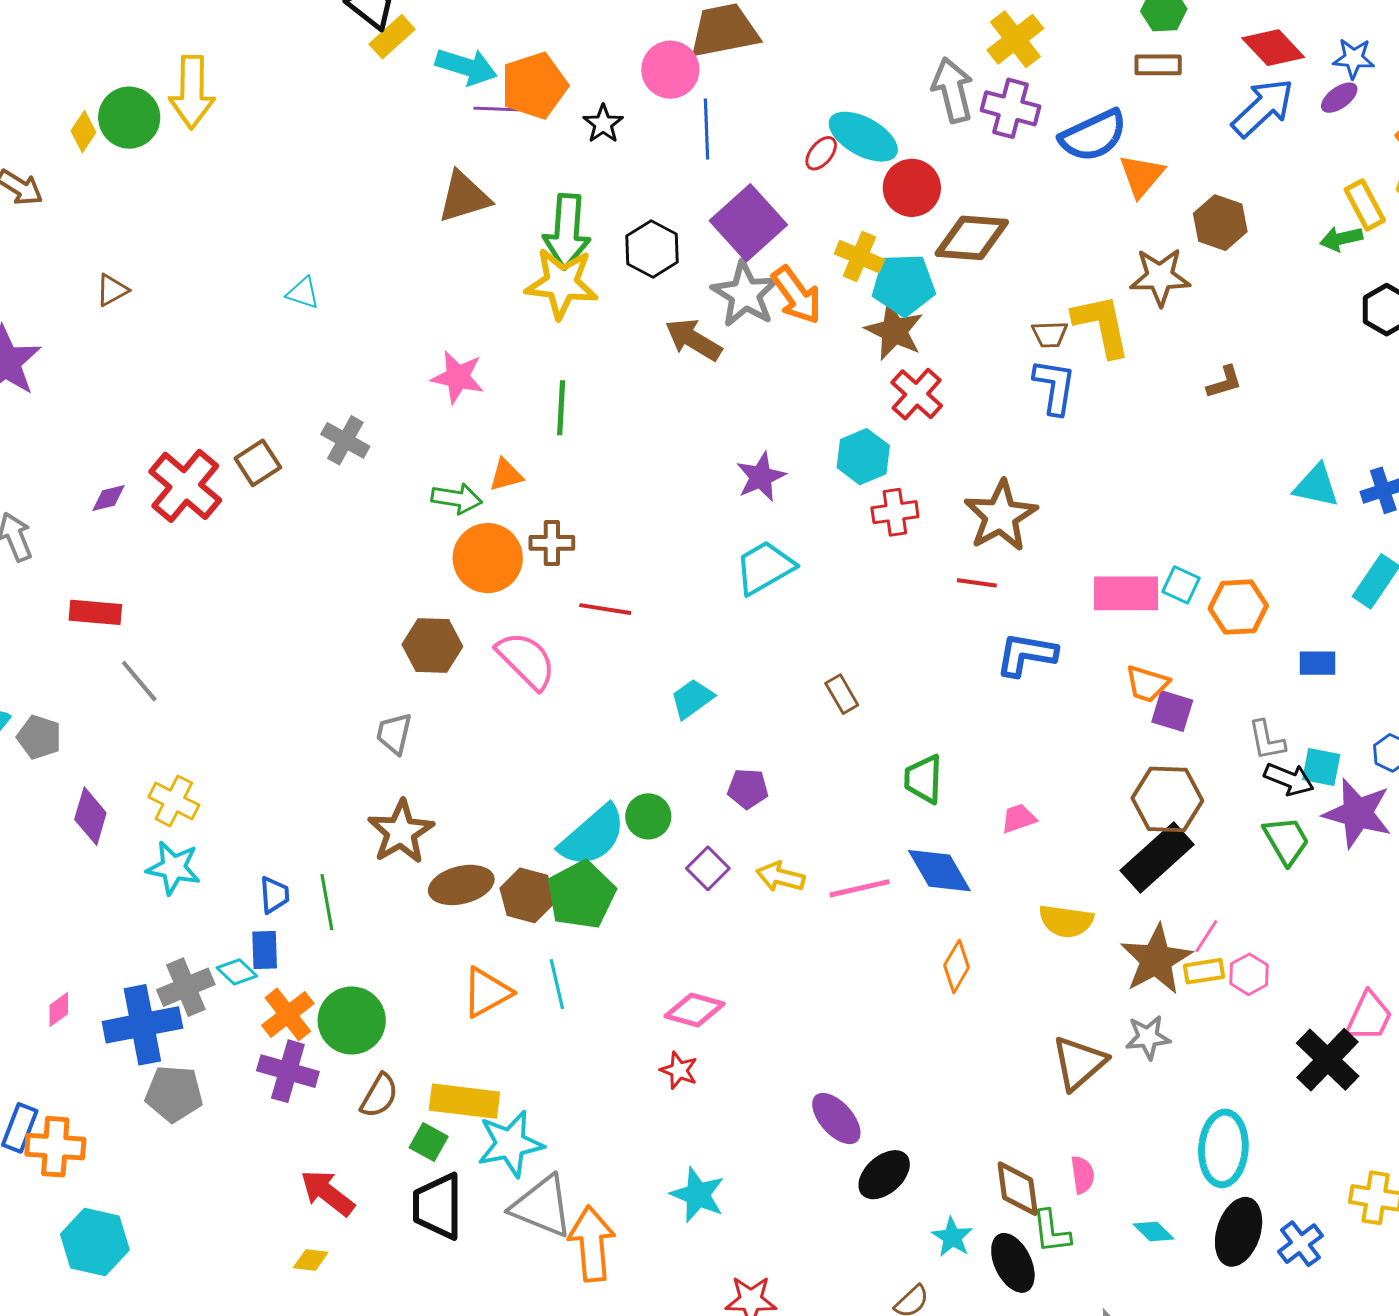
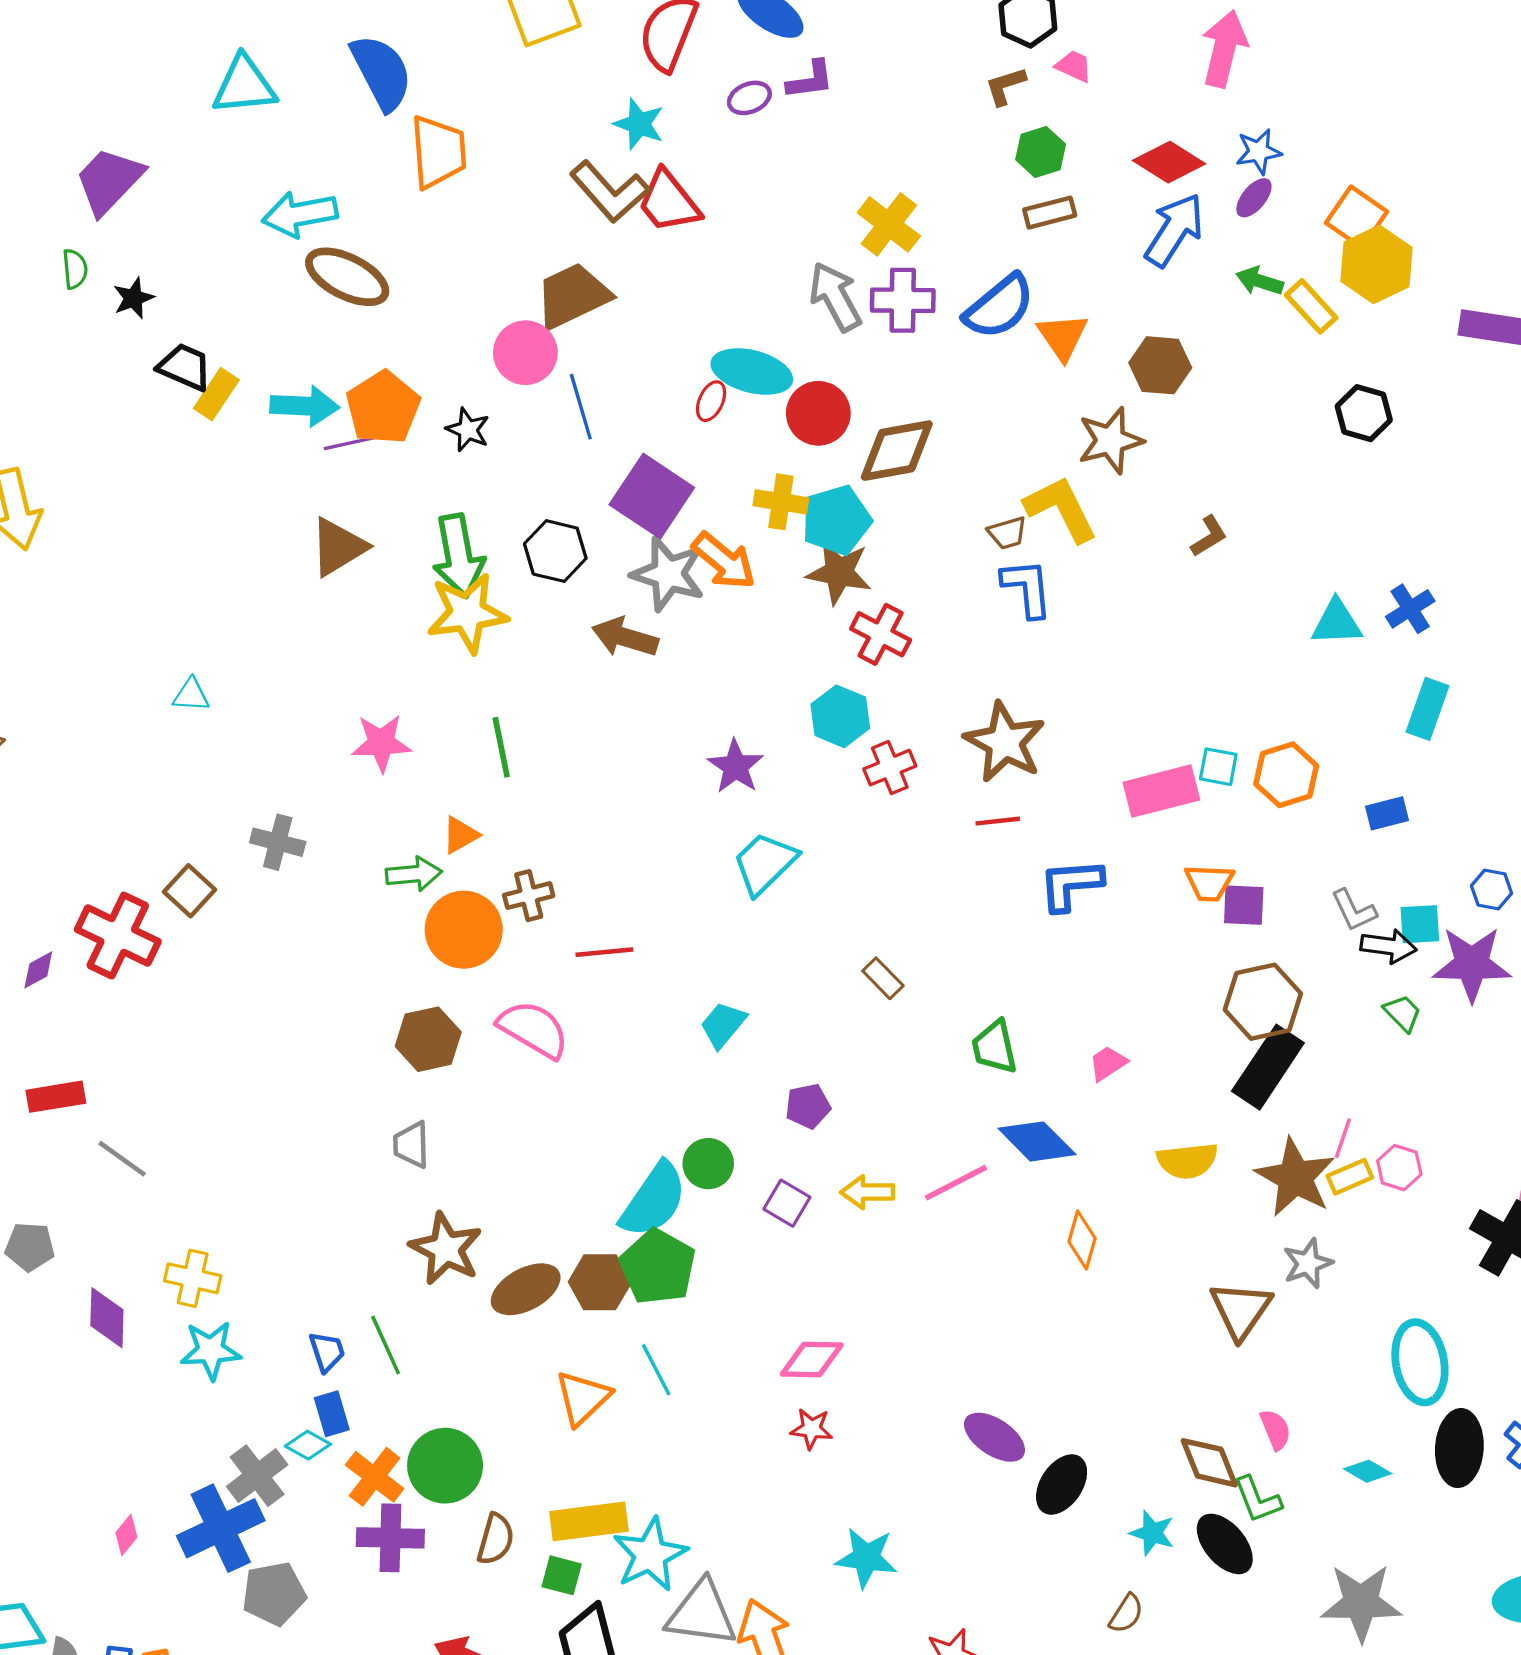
green arrow: (1341, 239) -> (1260, 281), moved, turned 45
green trapezoid: (1286, 840) -> (1403, 1013), size x0.7

